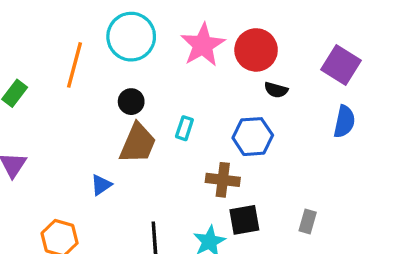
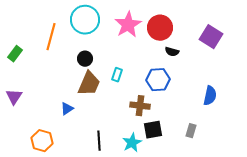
blue semicircle: (344, 122) -> (210, 96), moved

